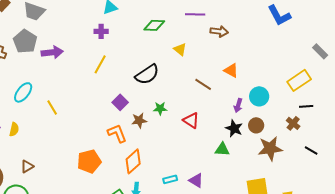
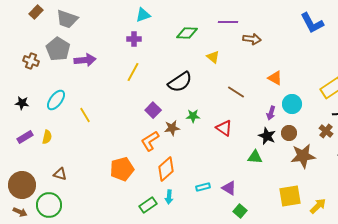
orange triangle: (231, 70) -> (275, 78), moved
orange L-shape: (117, 133) -> (150, 141), turned -100
brown triangle: (27, 166) -> (60, 174), turned 48

